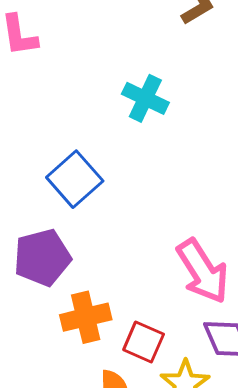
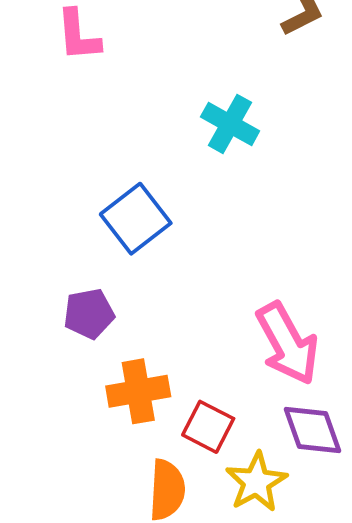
purple pentagon: (42, 258) -> (89, 314), size x0.7

